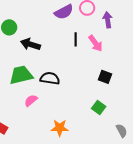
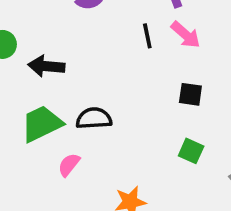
black line: (76, 39) -> (147, 36), moved
pink arrow: (96, 43) -> (186, 35), moved

